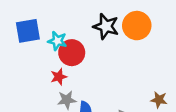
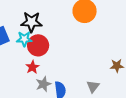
black star: (106, 26) -> (31, 22), moved

